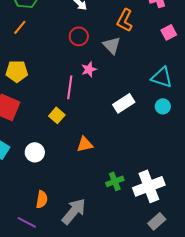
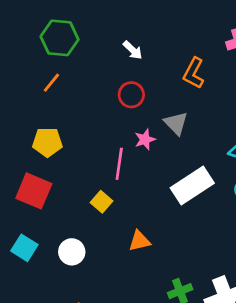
gray triangle: (112, 45) -> (176, 123), moved
white rectangle: (124, 103) -> (192, 185), size x1.4

